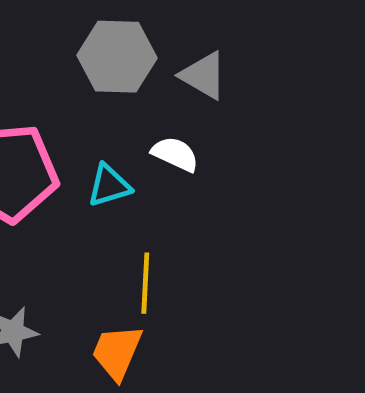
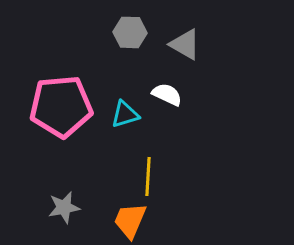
gray hexagon: (117, 57) -> (130, 32), size x0.7

